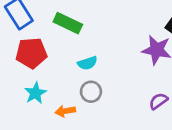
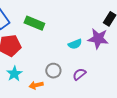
cyan semicircle: (87, 63) -> (75, 44), moved
purple semicircle: (158, 101) -> (79, 74), moved

